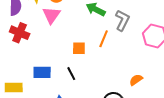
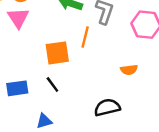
orange square: (79, 48) -> (57, 53), size x1.5
orange semicircle: (136, 80) -> (129, 70), moved, turned -144

